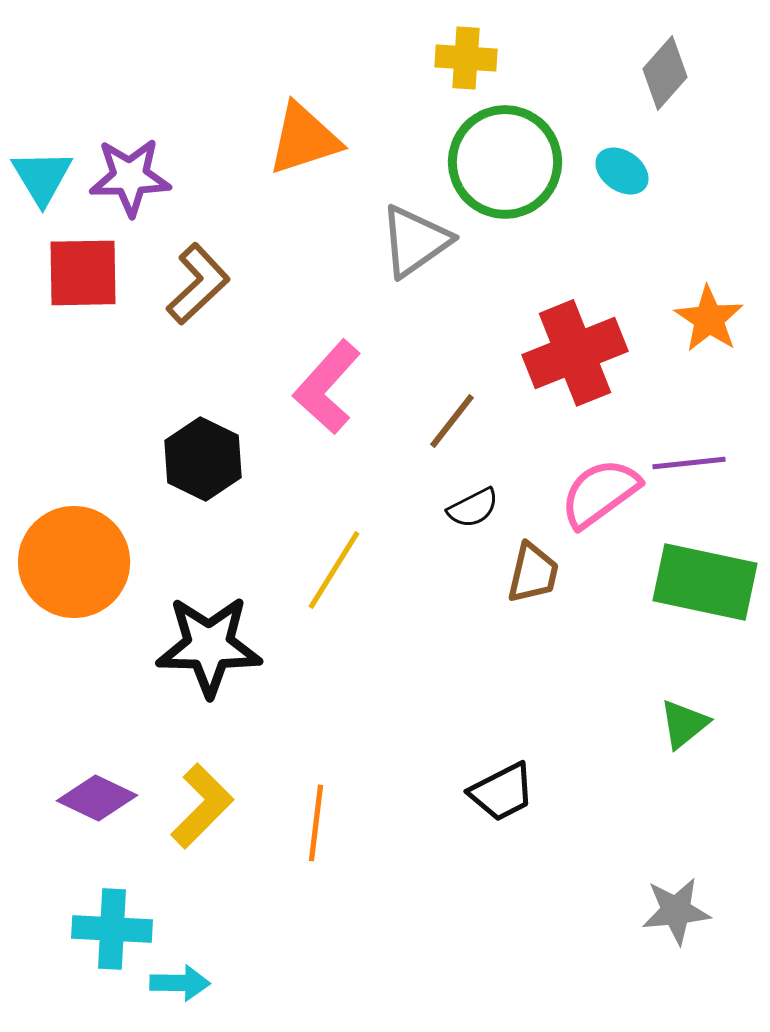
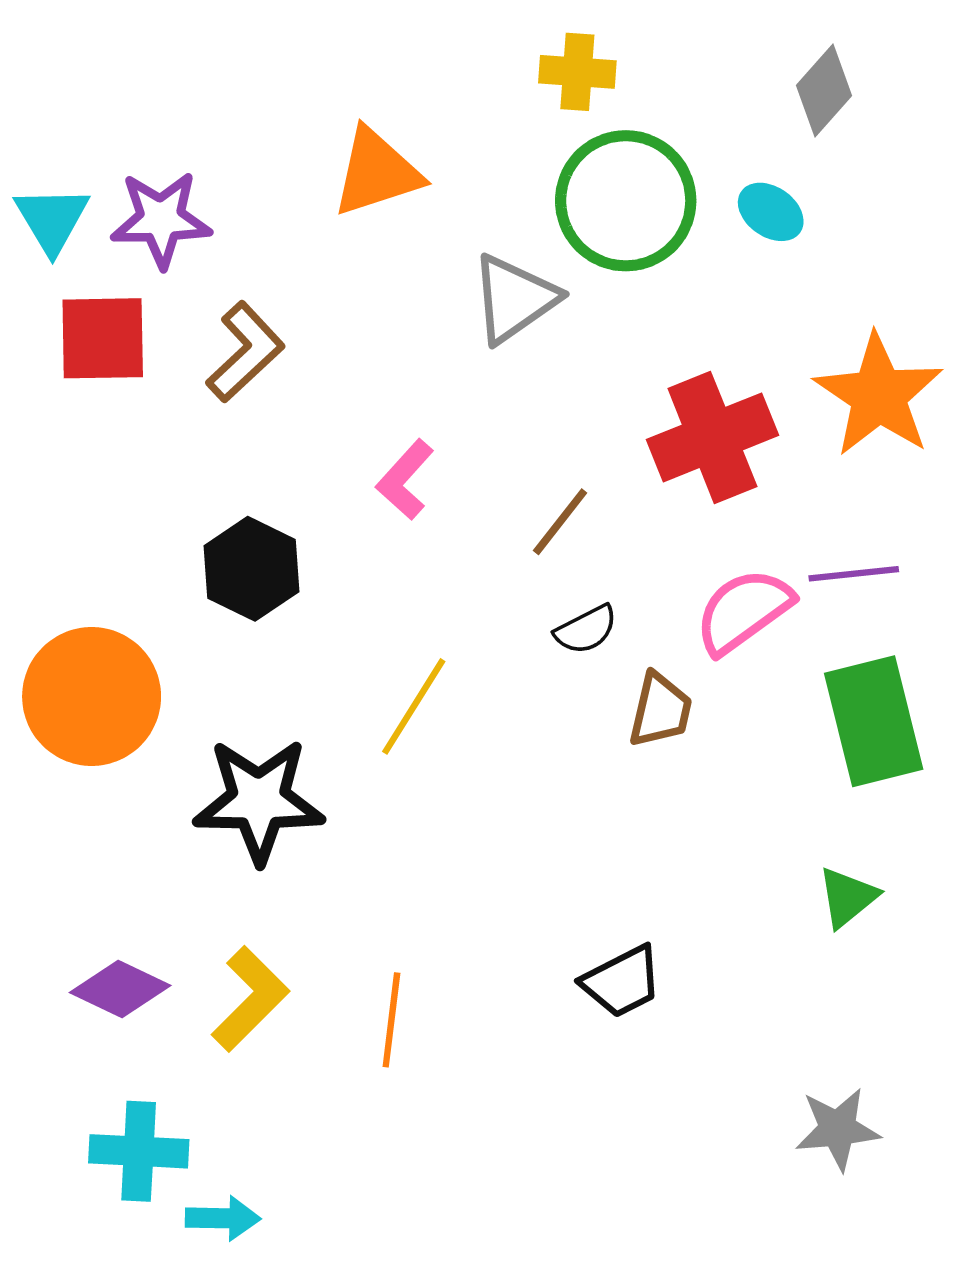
orange star: (709, 319) -> (879, 395), size x1.5
pink L-shape: (327, 387) -> (405, 480), size x0.7
green rectangle: (705, 582) -> (874, 721), turned 64

